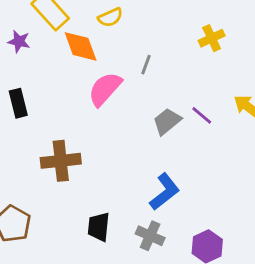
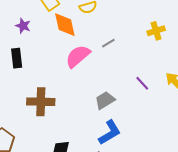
purple star: (19, 41) -> (23, 26), moved
gray line: (146, 65) -> (108, 43), turned 32
gray trapezoid: (167, 121) -> (105, 100), moved

